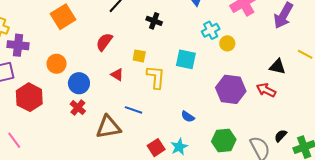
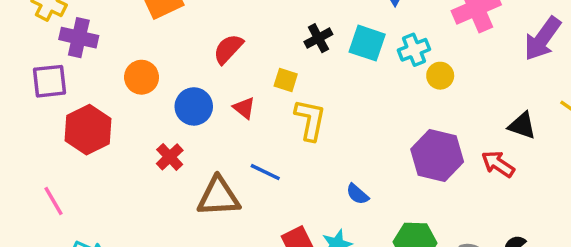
black cross: (154, 21) -> (318, 38), moved, turned 35
cyan square: (186, 59) -> (367, 43), moved
blue circle: (79, 83) -> (194, 106), moved

